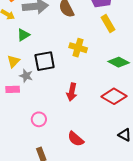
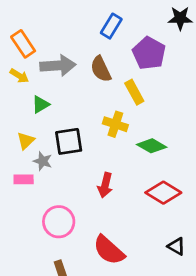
yellow rectangle: (108, 23) -> (134, 92), moved
green diamond: (119, 62) -> (152, 146), moved
pink circle: (39, 119) -> (59, 222), size x1.5
red semicircle: (76, 139) -> (109, 250), size x1.4

